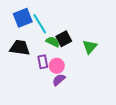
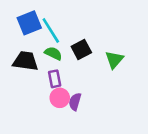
green semicircle: (53, 42) -> (53, 53), moved
pink circle: (57, 66) -> (60, 98), moved
purple semicircle: (59, 80) -> (75, 102), turned -32

